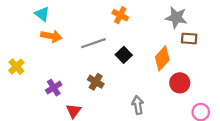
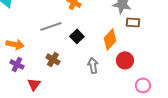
orange arrow: (51, 36) -> (15, 44), moved
purple cross: (54, 88) -> (17, 64), turned -32
gray arrow: (138, 105) -> (93, 65), moved

